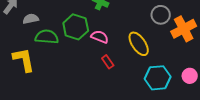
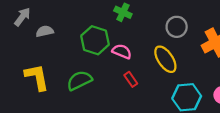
gray circle: (161, 15) -> (177, 27), moved
green semicircle: (47, 37) -> (79, 80), moved, turned -30

